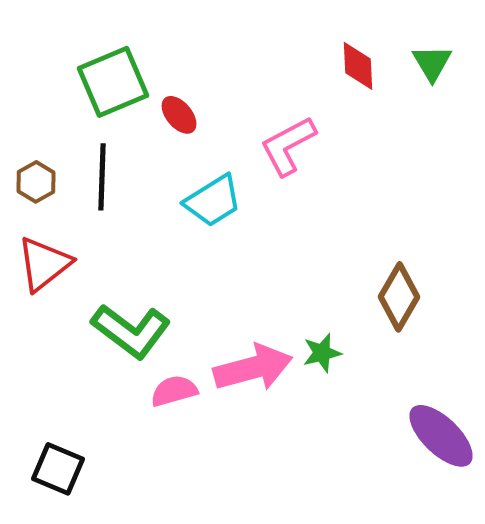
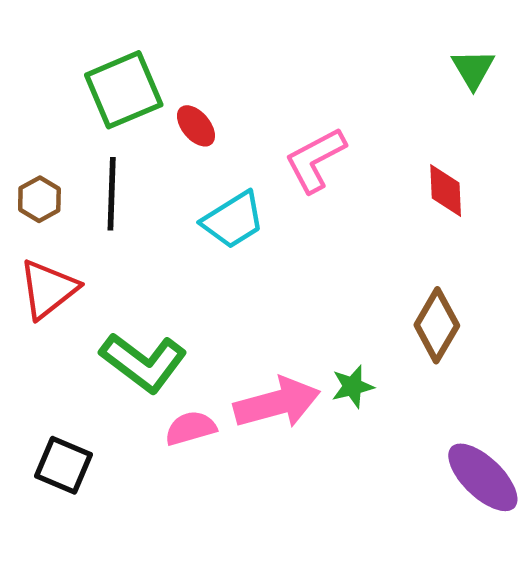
red diamond: (358, 66) -> (446, 191), moved
black square: (58, 469) -> (63, 465), moved

